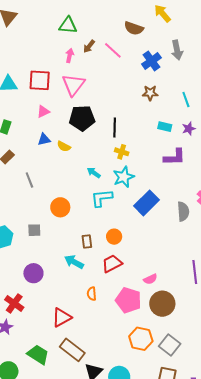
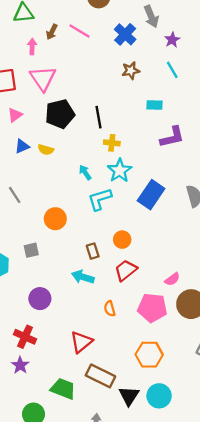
purple star: (189, 129) -> (172, 40), moved
cyan arrow: (94, 173) -> (85, 172), turned 32
orange hexagon: (141, 339) -> (149, 355), moved

